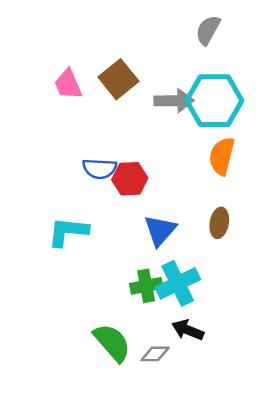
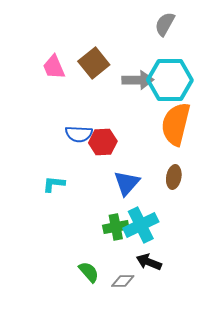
orange semicircle: (222, 156) -> (176, 124), size x1.4
cyan L-shape: (68, 232) -> (54, 184), size x0.7
green semicircle: (112, 343) -> (89, 272), size x0.7

